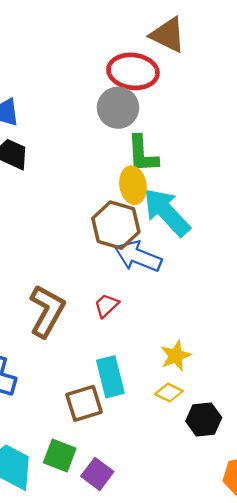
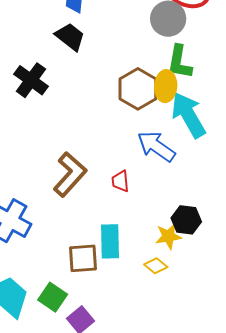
brown hexagon: (116, 225) -> (138, 89), moved
red trapezoid: (106, 306) -> (120, 181), turned -65
black hexagon: (204, 419) -> (186, 220), moved

